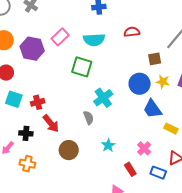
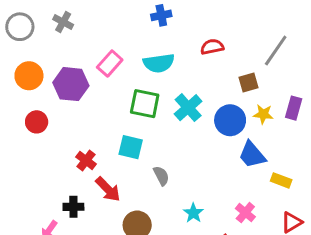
cyan cross: (103, 98) -> (188, 108), moved
cyan square: (14, 99) -> (131, 147), moved
red cross: (38, 102) -> (86, 160), turned -32

